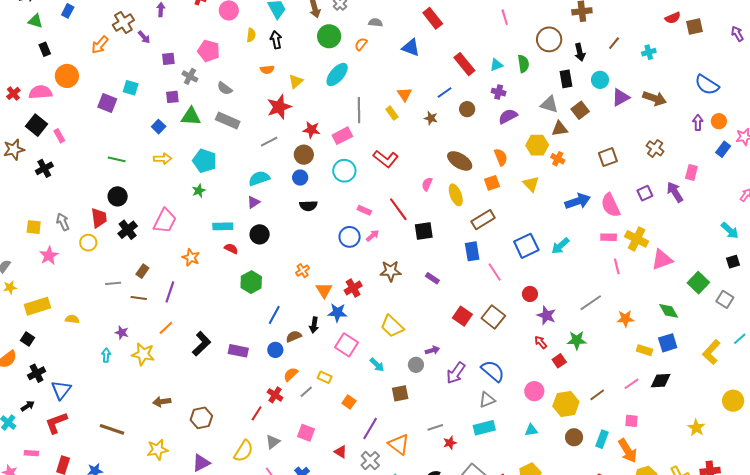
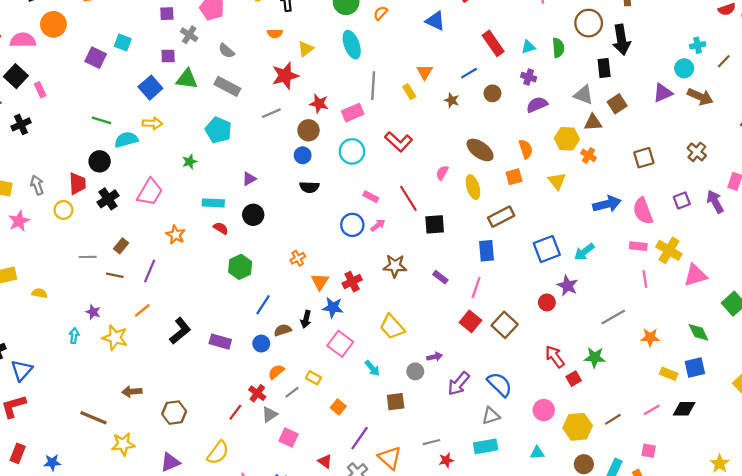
brown line: (614, 43) -> (724, 61), moved
black arrow: (580, 52) -> (621, 40), size x1.5
cyan ellipse: (337, 74) -> (352, 45), turned -65
cyan circle: (600, 80) -> (684, 68), moved
blue square: (159, 127) -> (150, 88), size x1.5
cyan pentagon: (205, 161) -> (218, 130), moved
cyan semicircle: (259, 178) -> (126, 140), moved
pink line: (495, 272) -> (476, 287), moved, turned 48
purple star: (546, 315) -> (567, 286), moved
red arrow: (541, 342) -> (555, 357), size x1.5
brown line: (112, 429) -> (94, 418), moved
gray triangle: (273, 442) -> (270, 414), moved

